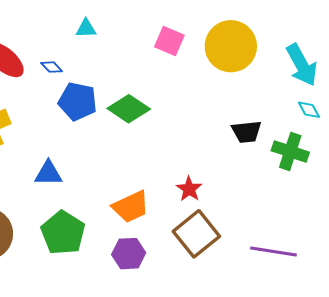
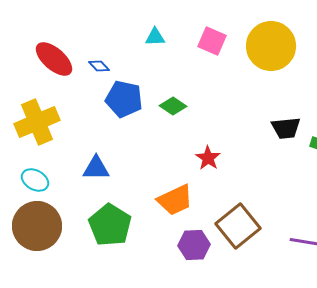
cyan triangle: (86, 28) -> (155, 37), moved
green diamond: (129, 109) -> (173, 106), size x0.7
red star: (189, 189) -> (208, 158), moved
purple hexagon: (129, 254) -> (194, 245), moved

